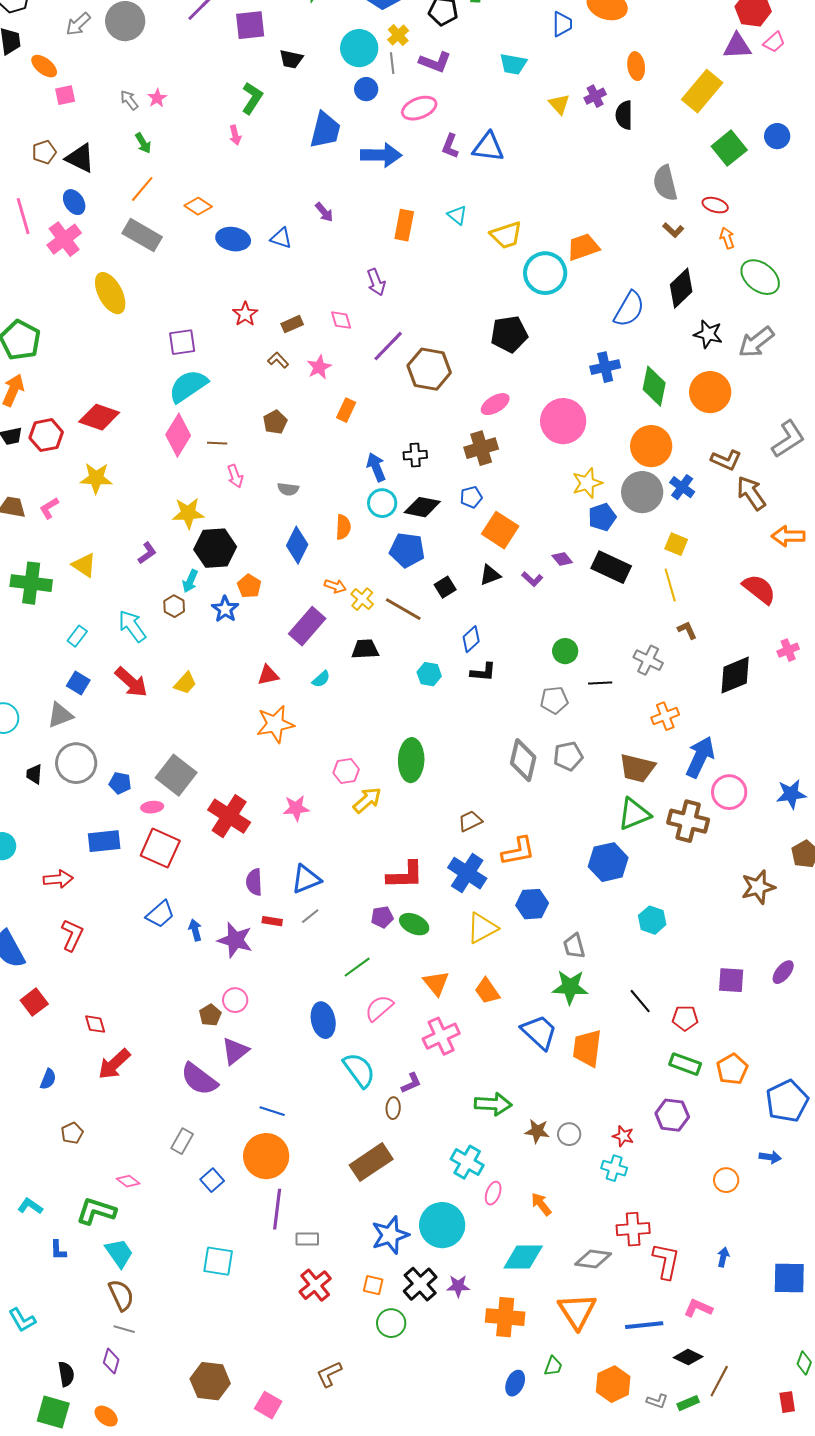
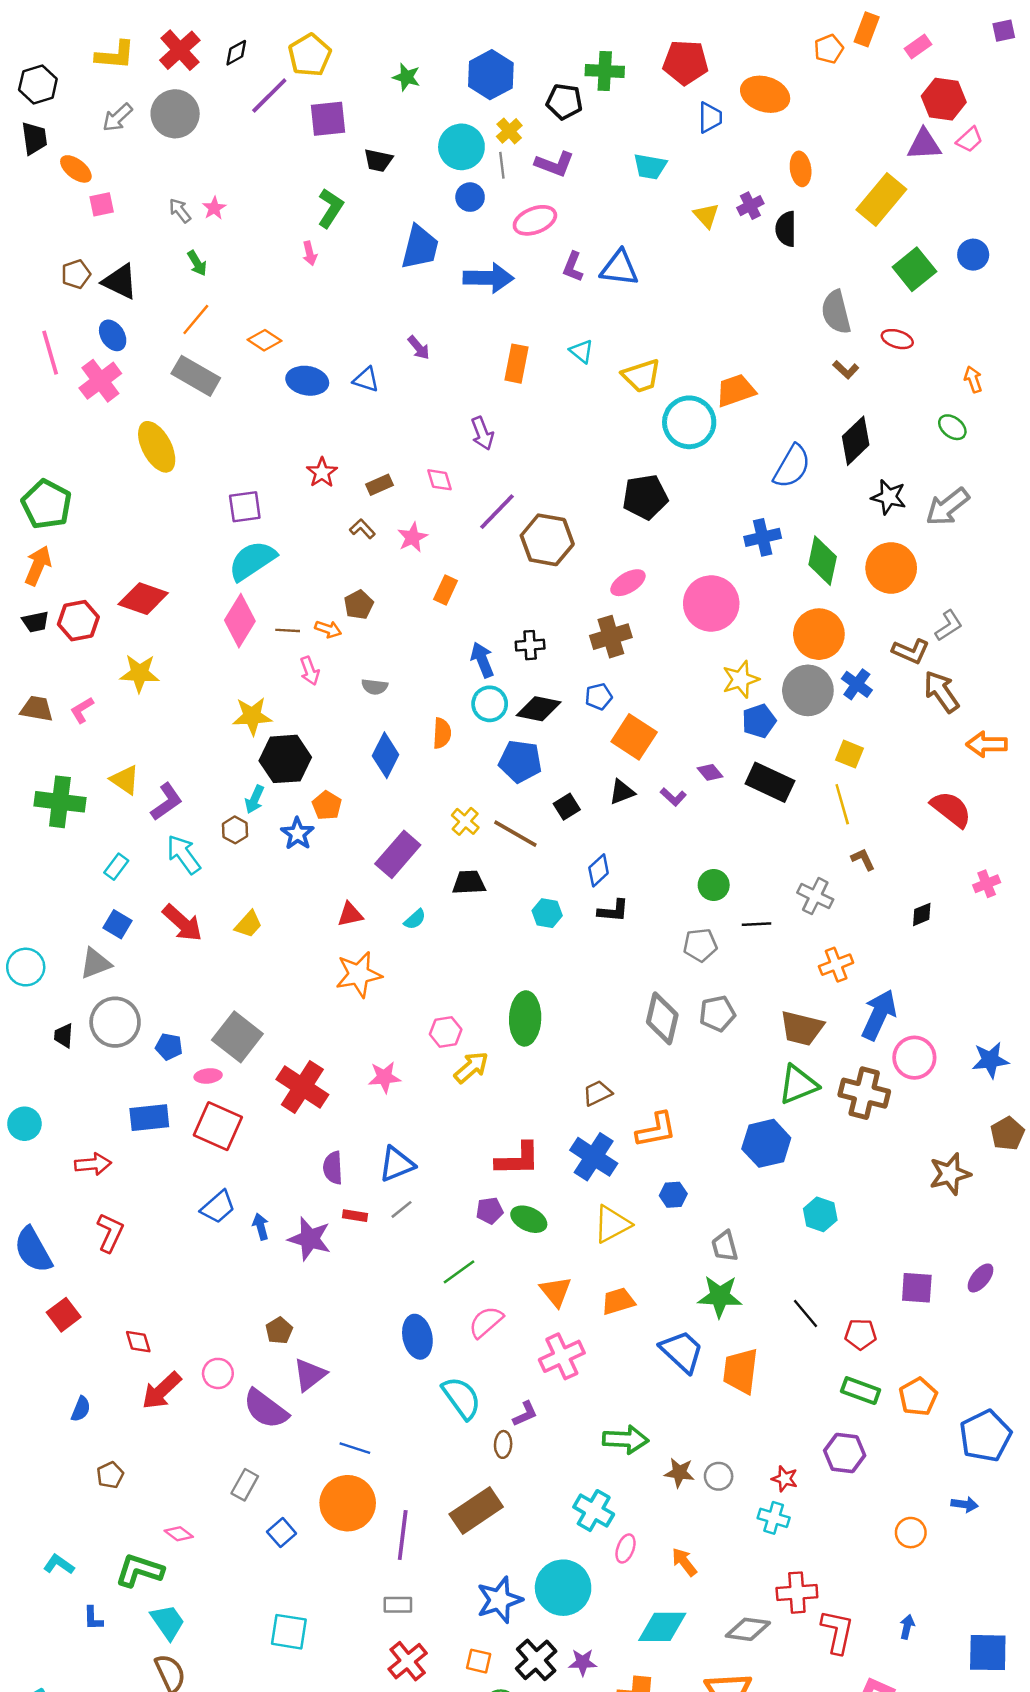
orange arrow: (727, 238) -> (973, 379), moved
green ellipse: (760, 277) -> (952, 427), size x0.6
gray L-shape: (788, 439) -> (949, 626), moved, size x0.7
purple L-shape: (147, 553) -> (166, 802), moved, size x1.4
orange arrow: (335, 586) -> (328, 629), moved
black diamond: (735, 675) -> (922, 914), size x0.5
blue hexagon: (532, 904) -> (673, 1195), size x0.7
orange trapezoid: (487, 991) -> (618, 1301), turned 108
pink circle: (235, 1000) -> (218, 1373), moved
purple line: (277, 1209) -> (403, 1535), moved

